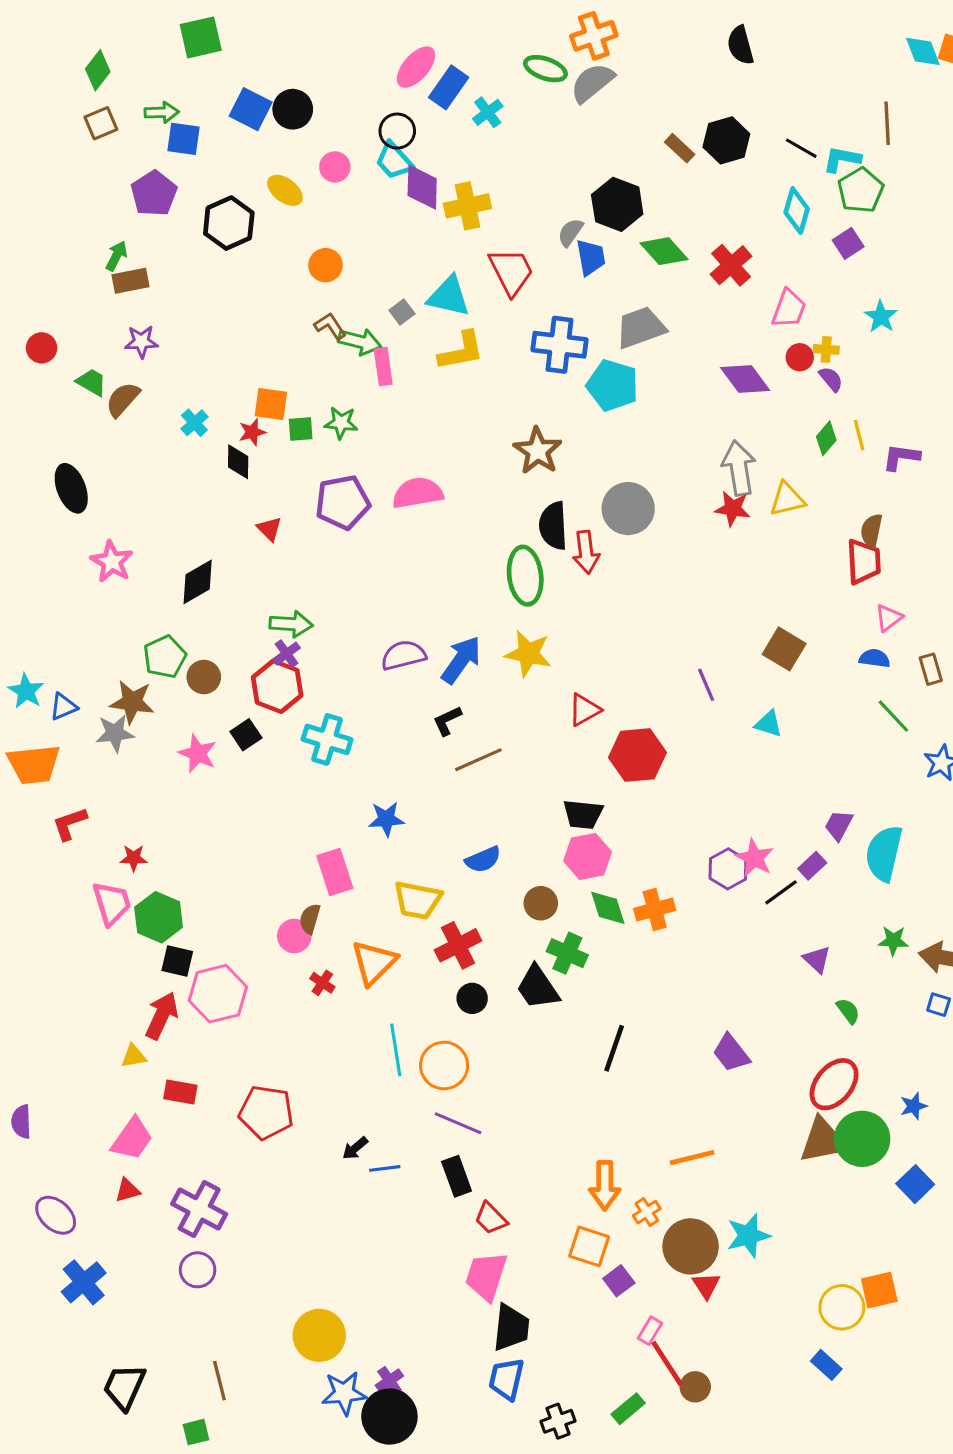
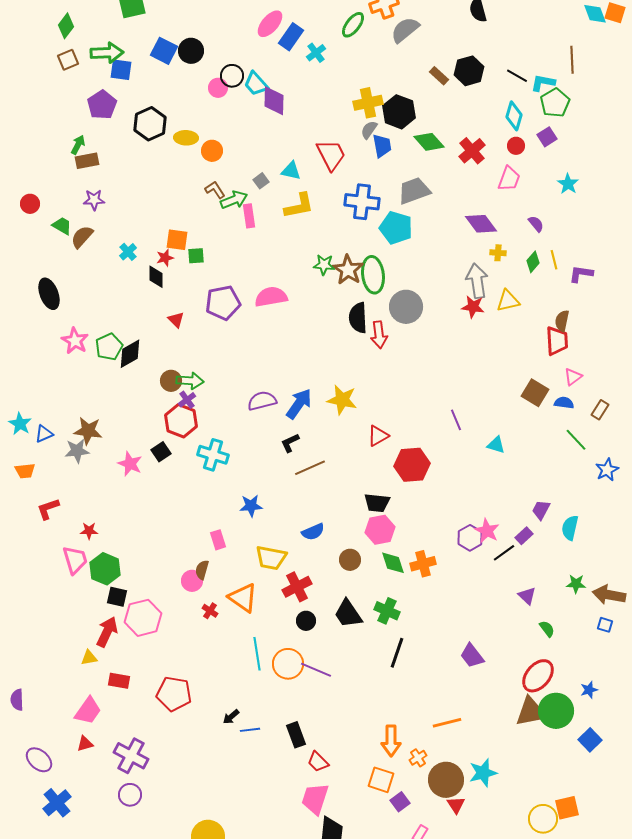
green ellipse: (545, 69) -> (353, 25), turned -72
gray semicircle: (592, 83) -> (405, 30), moved
green arrow: (162, 112) -> (107, 53), size x1.5
black circle: (397, 131) -> (232, 76), moved
yellow ellipse: (285, 190) -> (186, 138), moved, turned -35
yellow cross: (467, 206) -> (368, 103), moved
cyan triangle: (449, 296) -> (291, 171), size x0.7
green arrow: (360, 342) -> (234, 200), turned -36
yellow cross: (826, 349) -> (498, 253), moved
red circle: (800, 357) -> (516, 146), moved
green star: (341, 423) -> (324, 265), moved
green ellipse: (525, 576) -> (373, 275), moved
brown square: (784, 649) -> (535, 393), moved
green pentagon: (165, 657) -> (109, 347), moved
brown rectangle: (931, 669) -> (600, 410), turned 48
brown circle: (204, 677) -> (171, 381), moved
orange trapezoid: (34, 764) -> (25, 471), size x0.6
cyan semicircle: (884, 853) -> (570, 528), size x0.7
pink rectangle: (335, 872) -> (218, 540), size x0.7
green cross: (567, 953) -> (387, 611), moved
orange triangle: (374, 963) -> (243, 598), turned -40
purple line: (458, 1123) -> (316, 670), moved

